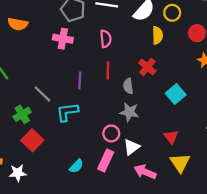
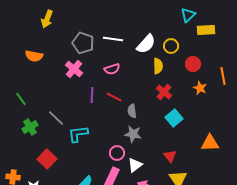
pink cross: (63, 39) -> (74, 69), turned 30
pink semicircle: (106, 39) -> (112, 69), turned 77
red cross: (147, 67) -> (164, 92), moved
red line: (108, 70) -> (114, 97), turned -63
purple line: (80, 80) -> (92, 95), moved
green cross: (22, 114) -> (30, 127), moved

